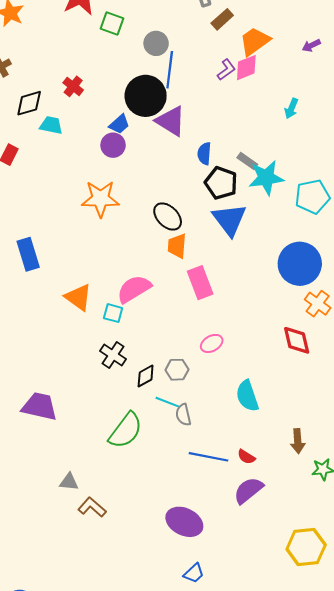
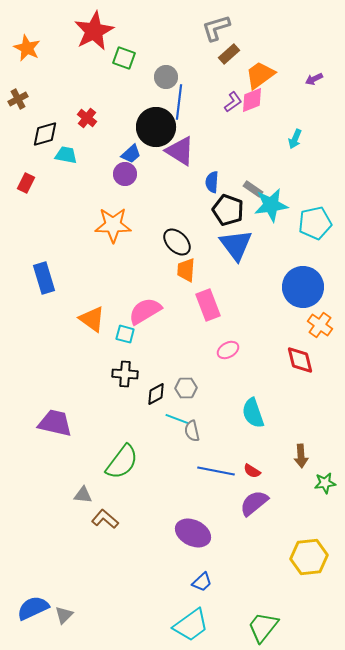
pink ellipse: (212, 343) -> (228, 350), moved
black cross: (113, 355) -> (125, 374), turned -30
green semicircle: (126, 431) -> (122, 462), moved

